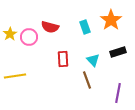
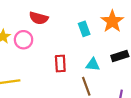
red semicircle: (50, 27) -> (39, 18), moved
cyan triangle: (93, 60) -> (93, 65), turned -40

